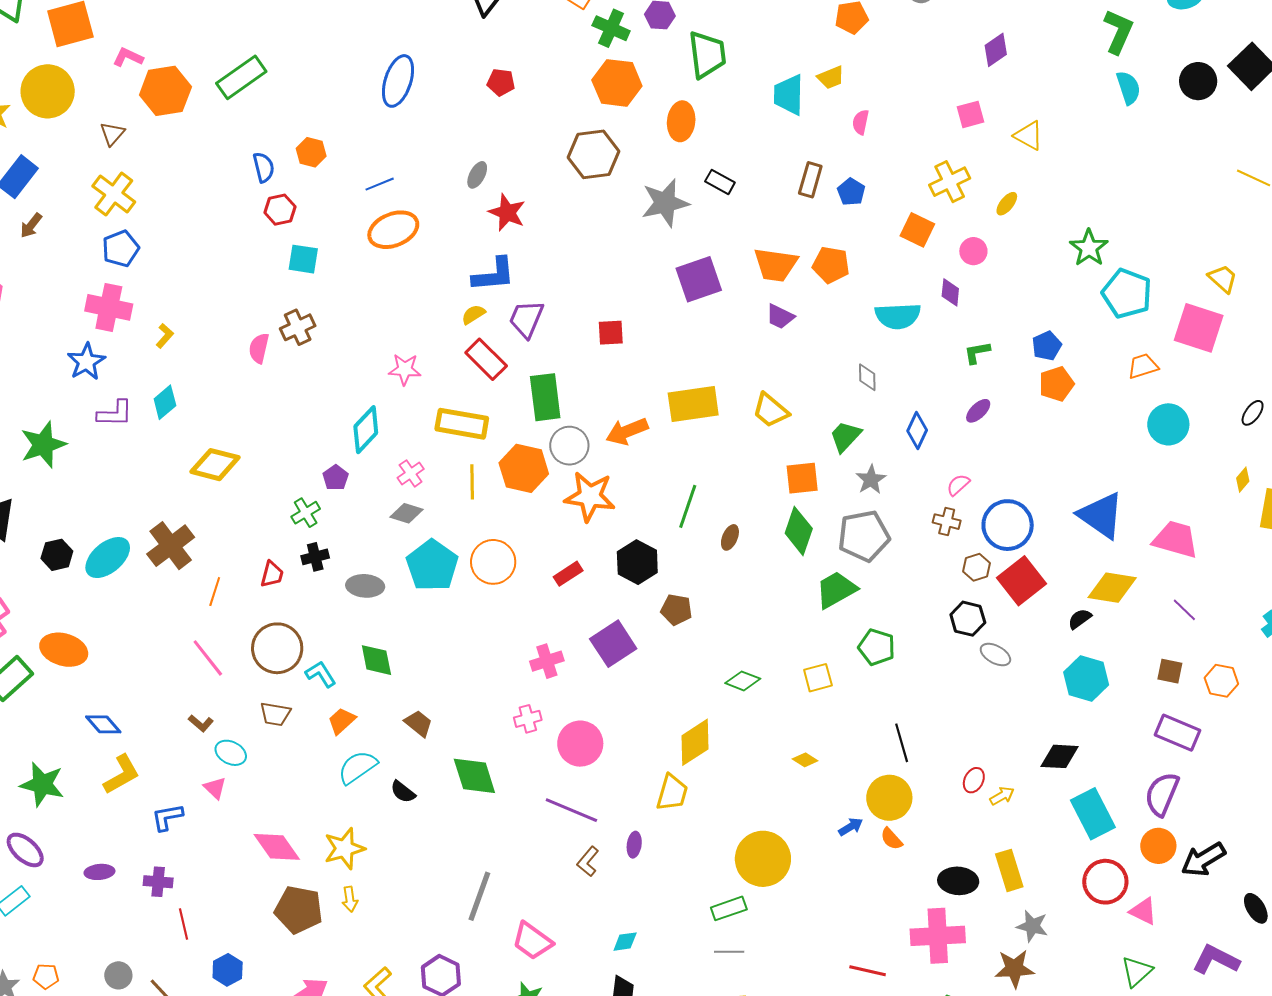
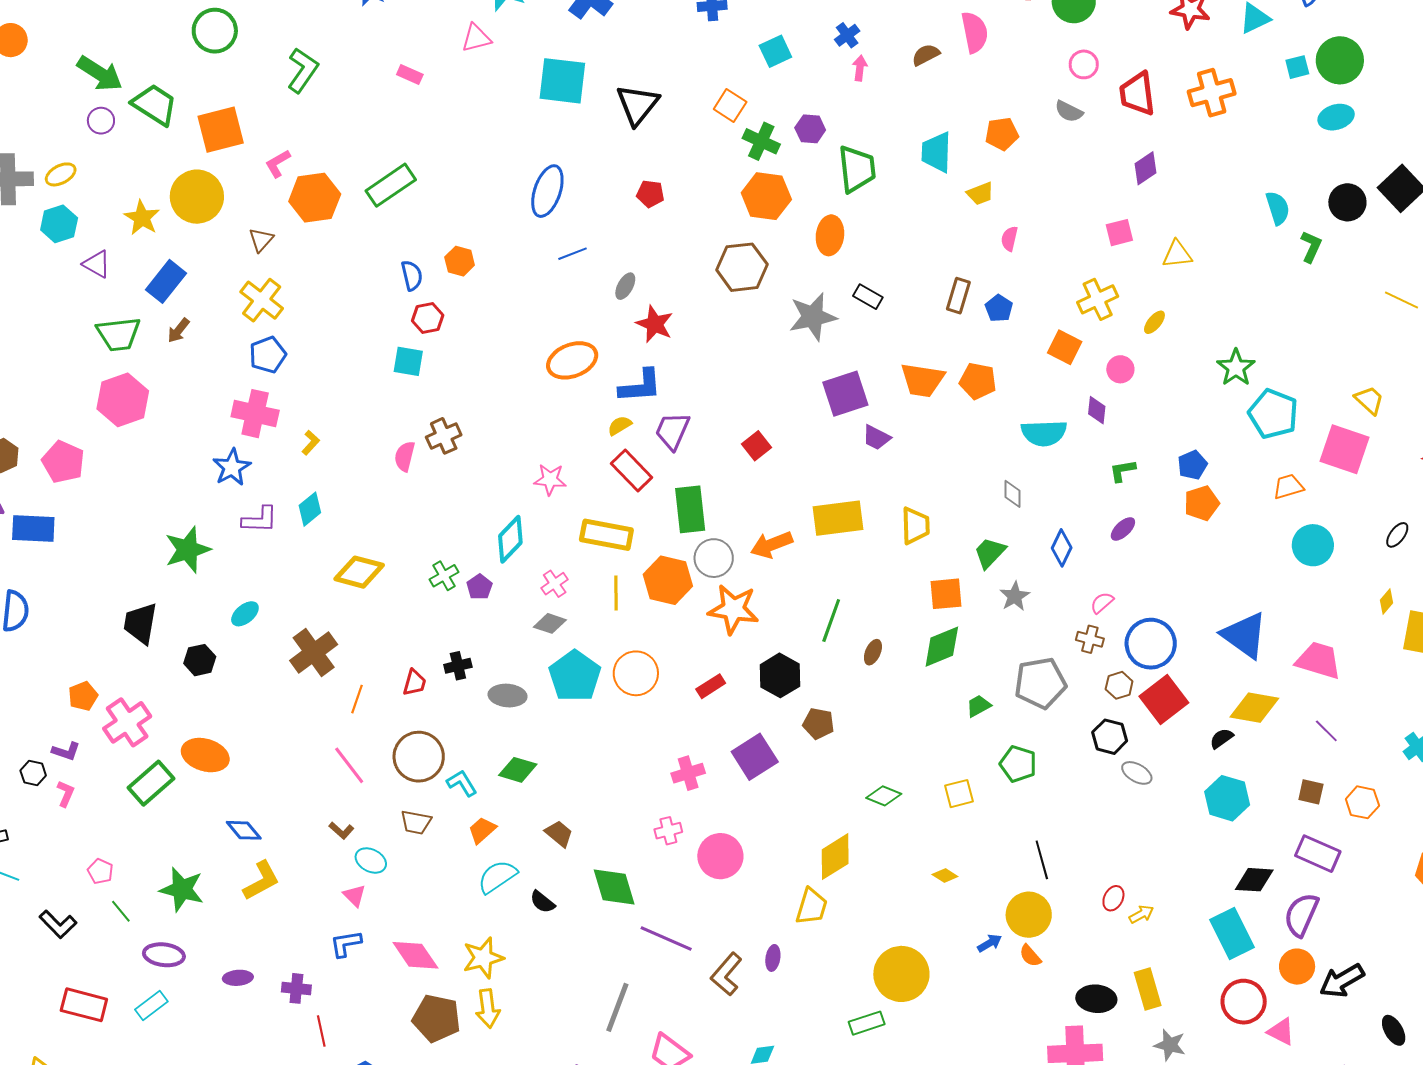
green L-shape: (1118, 32) -> (1311, 247), moved, size x0.7
pink L-shape: (128, 57) -> (278, 164), turned -56
cyan trapezoid: (789, 95) -> (936, 152), moved
yellow triangle: (1029, 135) -> (1177, 254), turned -36
blue line: (380, 184) -> (572, 254), moved
orange ellipse: (393, 230) -> (572, 360), moved
cyan square: (303, 259) -> (408, 361), moved
purple trapezoid: (780, 317) -> (876, 437), moved
red square: (611, 333) -> (757, 446), turned -36
yellow trapezoid: (771, 410) -> (915, 526), turned -132
green cross: (306, 513) -> (444, 576), moved
green diamond: (799, 531) -> (942, 647), turned 48
gray pentagon: (864, 536) -> (1040, 683), moved
cyan ellipse: (108, 558) -> (245, 614), moved, size x0.6
green trapezoid: (836, 590) -> (978, 706), size x0.6
green diamond: (376, 660) -> (518, 770), turned -63
black diamond: (1060, 756) -> (1254, 880), moved
purple line: (571, 810) -> (666, 939), moved
blue L-shape: (167, 817) -> (346, 944), moved
purple ellipse: (25, 850) -> (164, 955), turned -36
brown L-shape: (588, 861) -> (726, 974), size x1.4
yellow arrow: (350, 899) -> (488, 1009), size x1.5

